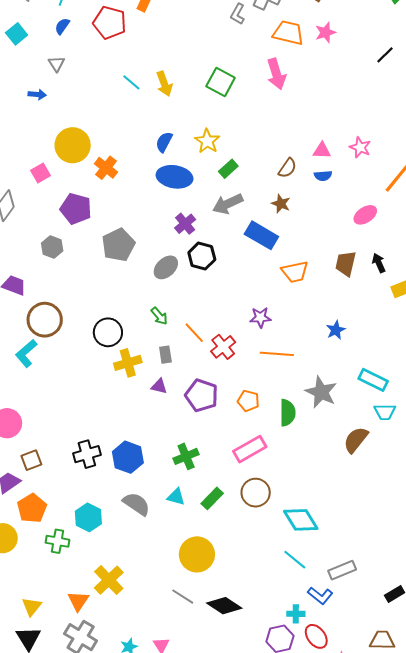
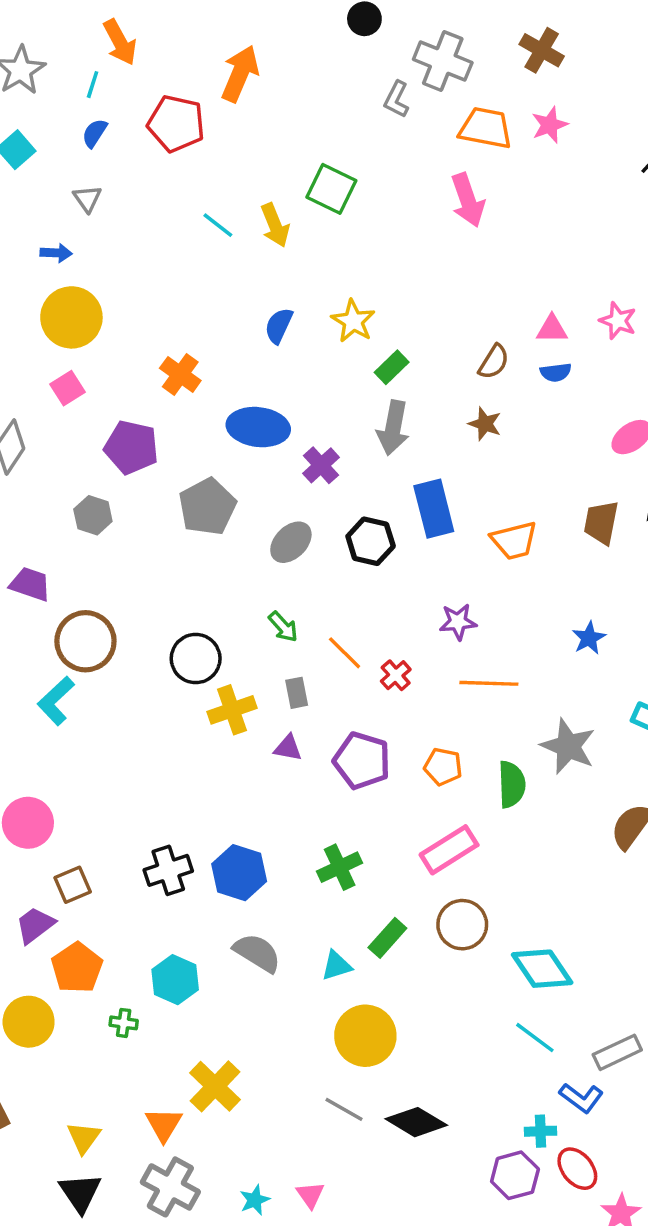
green square: (221, 82) -> (331, 189), moved
yellow circle: (73, 145) -> (71, 317), moved
blue ellipse: (175, 177) -> (258, 427), moved
gray arrow: (228, 204) -> (393, 428), turned -52
blue rectangle: (261, 235) -> (434, 509), moved, turned 48
black hexagon: (202, 256) -> (371, 541), moved
red cross: (223, 347) -> (396, 675), size x0.7
cyan triangle: (176, 497) -> (336, 966), moved, turned -30
green cross: (58, 541) -> (124, 1023), size x0.7

